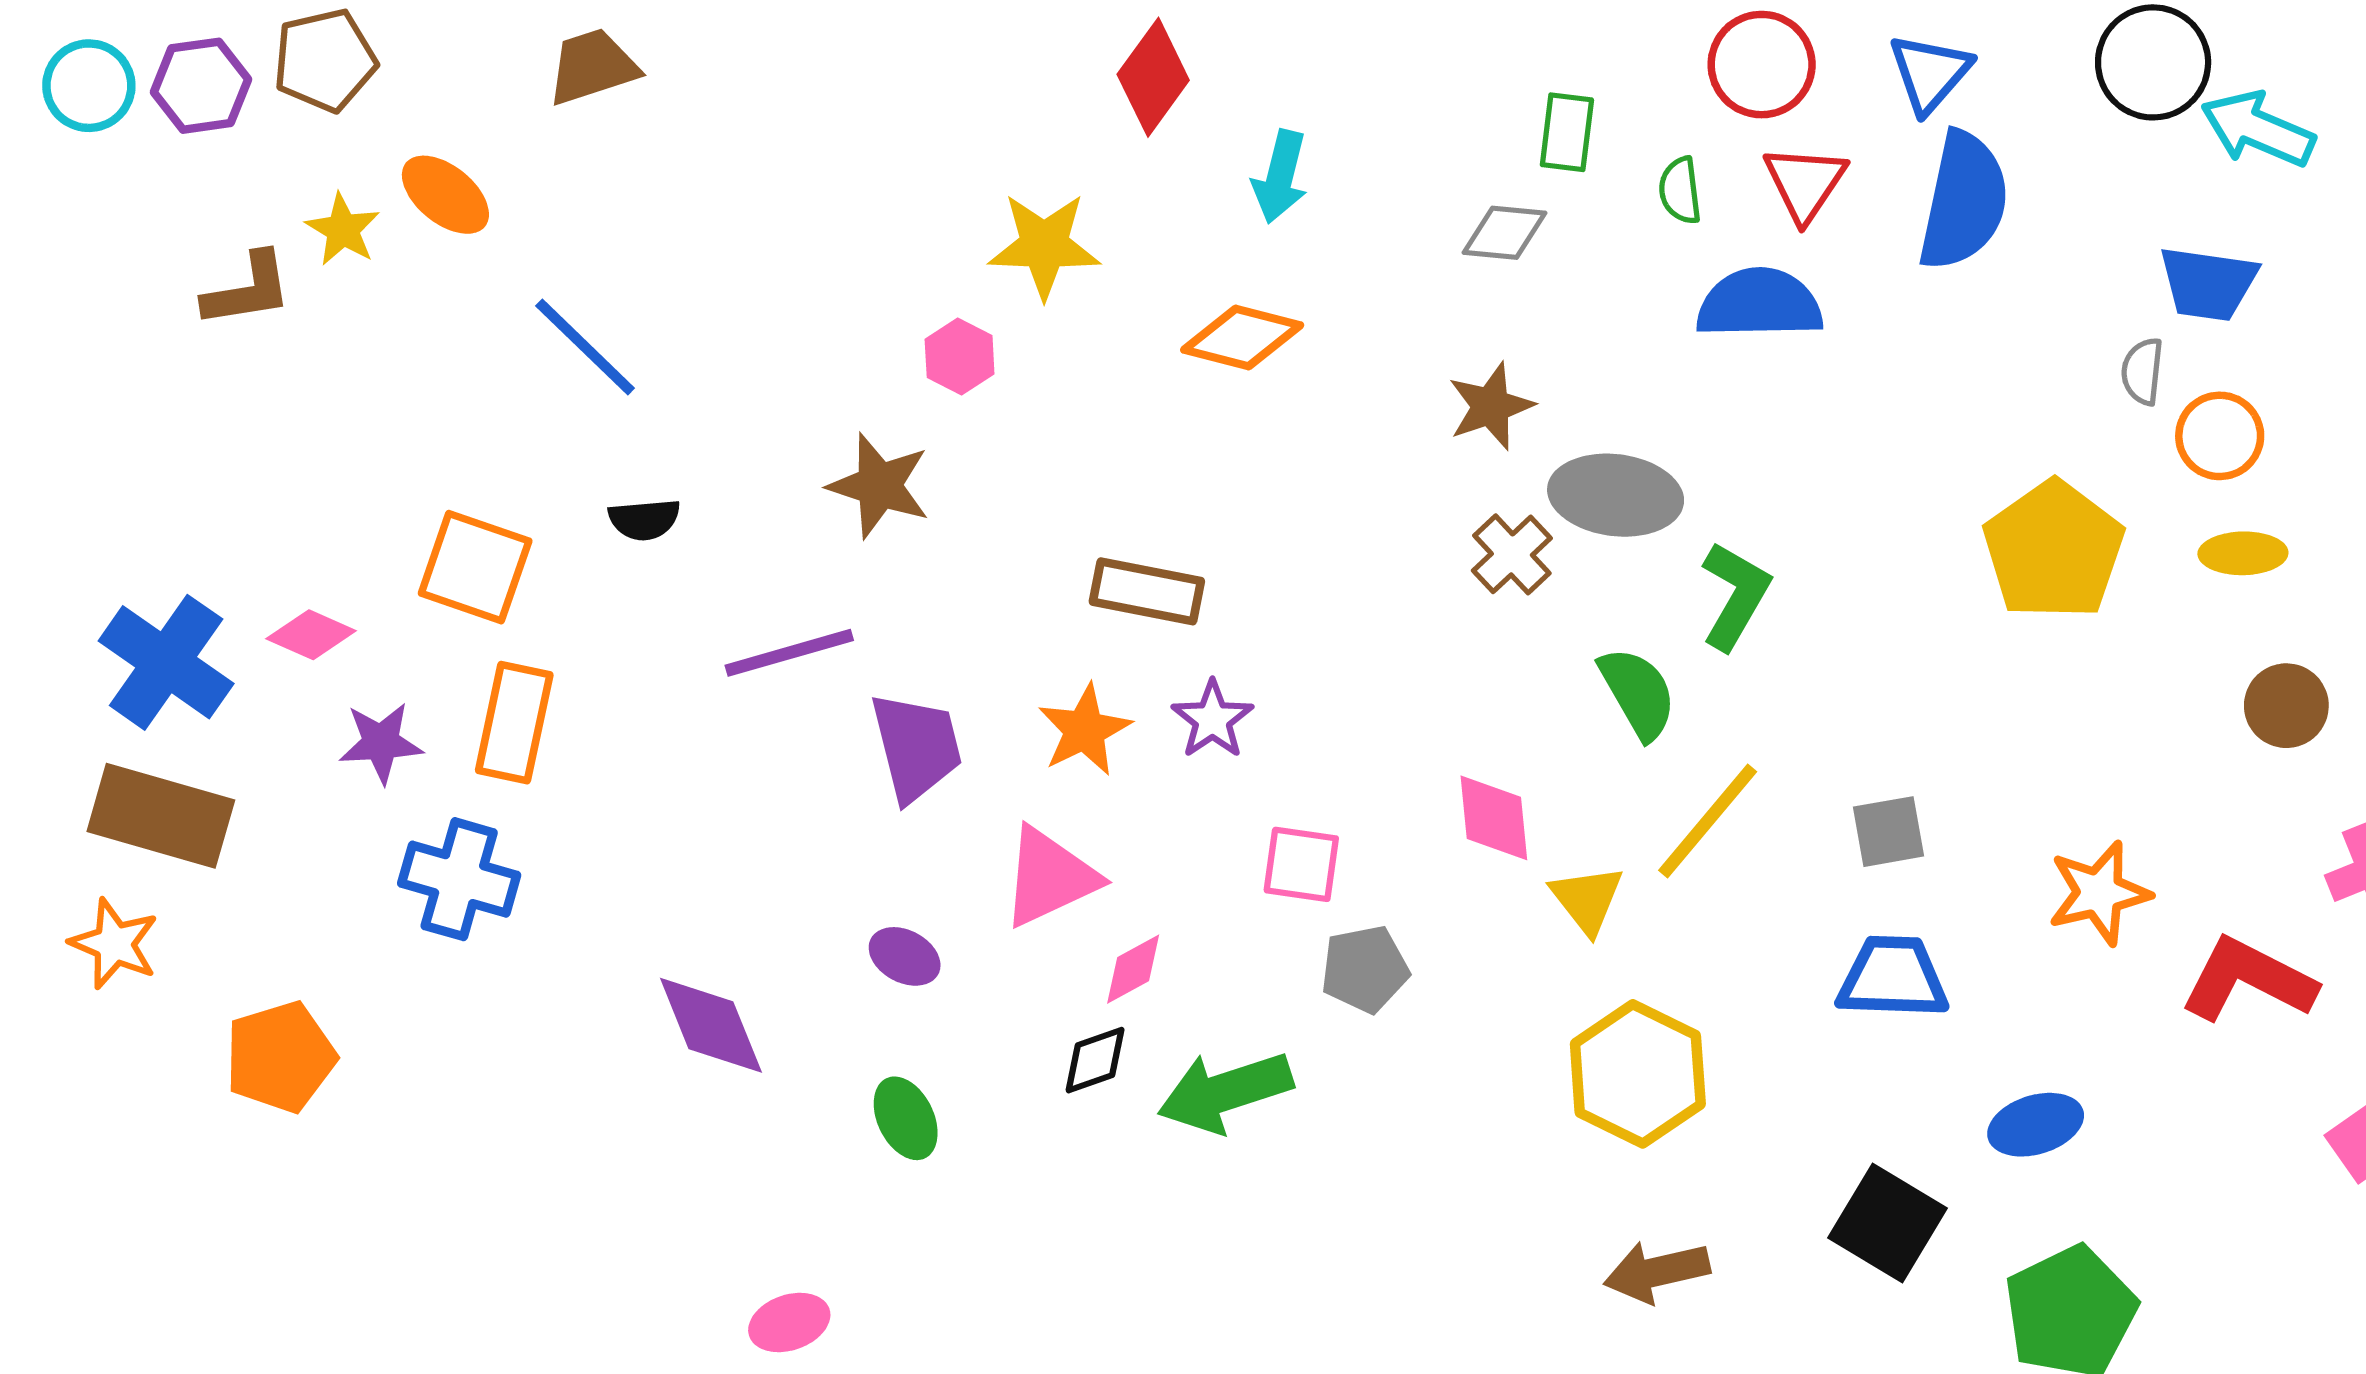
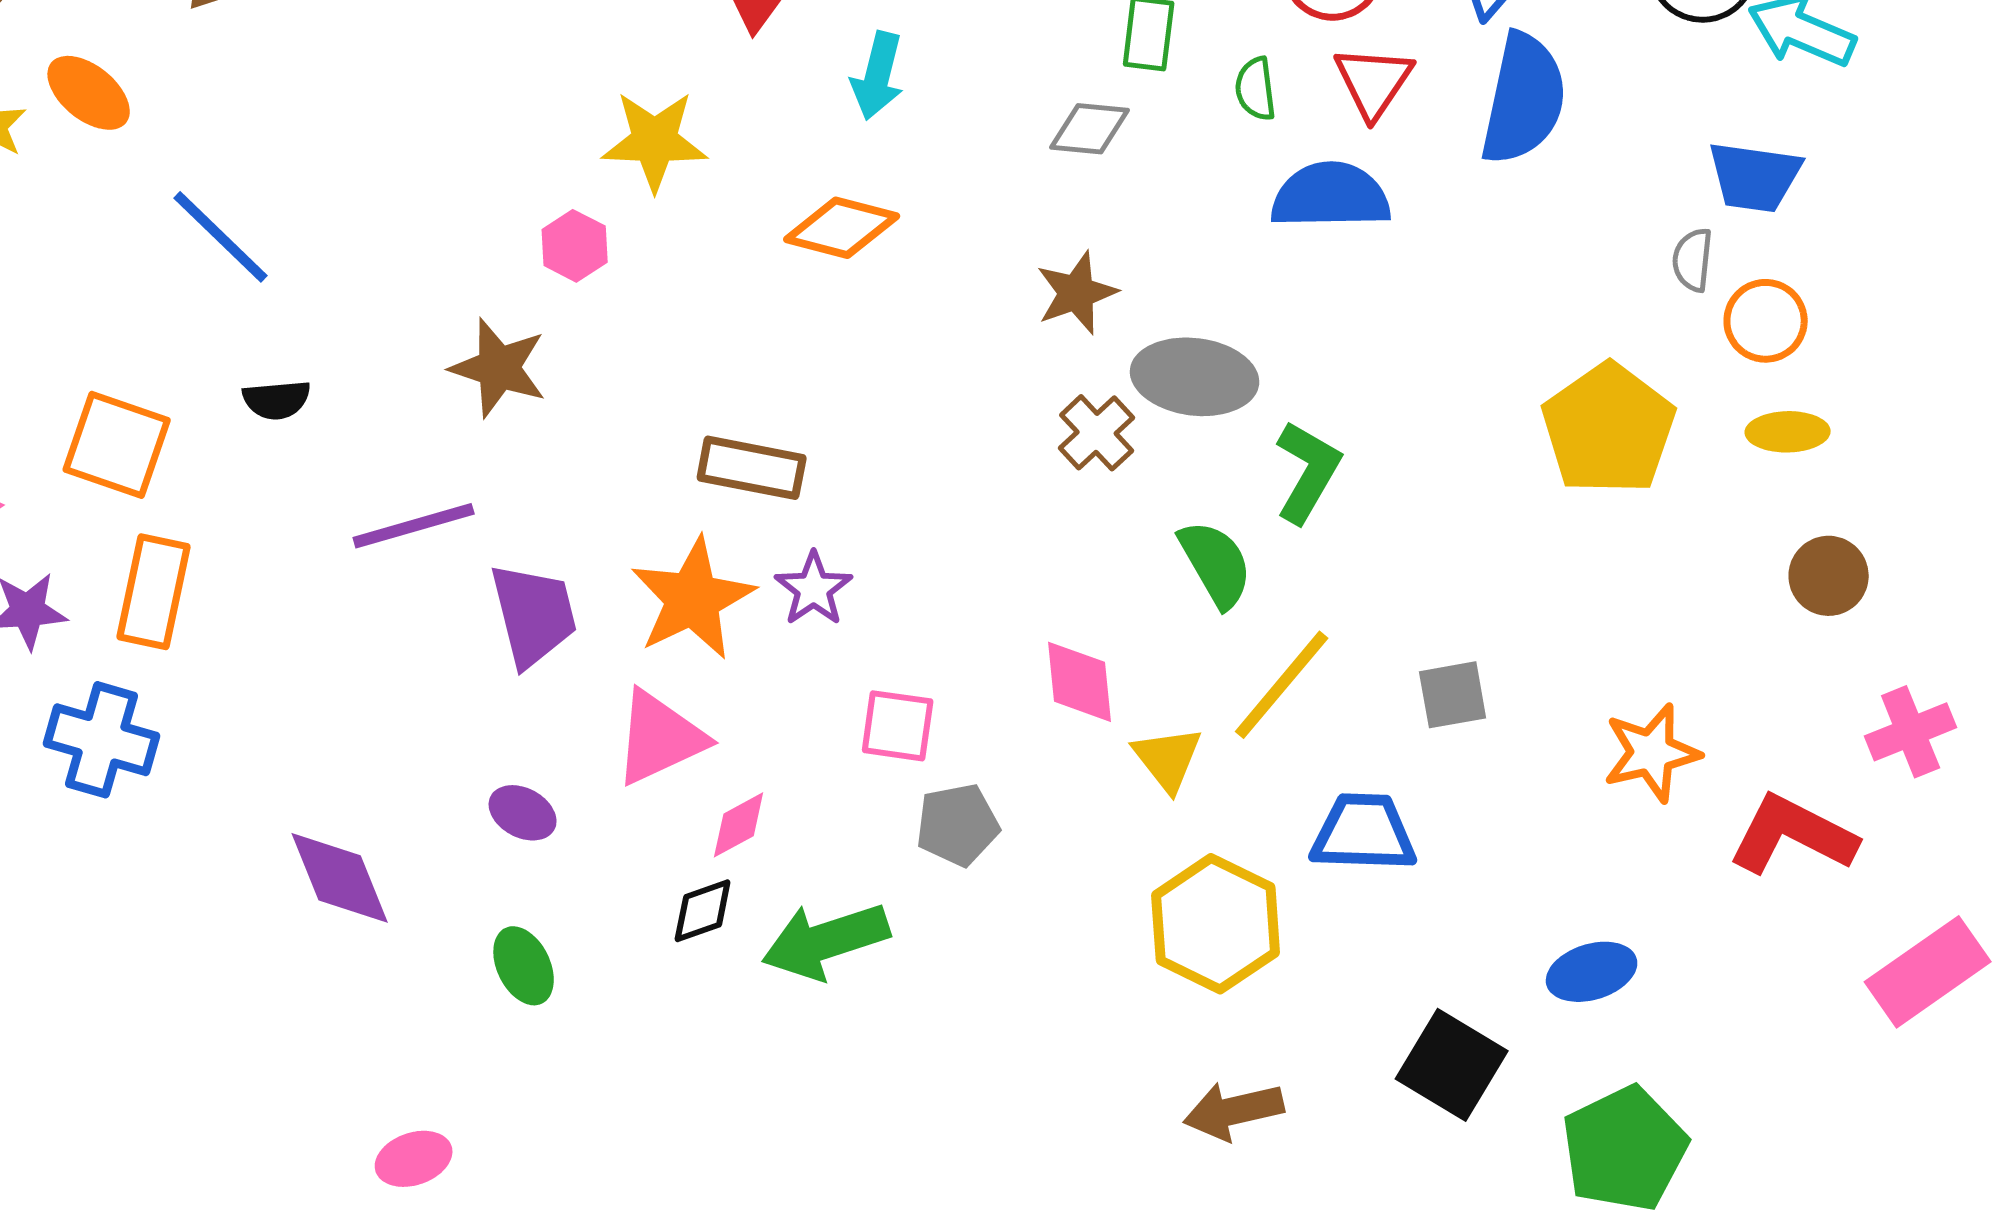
orange star: (1084, 730) -> (693, 599), size x1.4
blue trapezoid: (1893, 978) -> (1364, 833), moved

